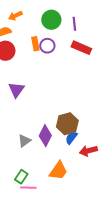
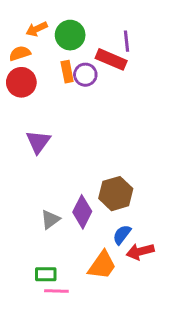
green circle: (51, 20) -> (70, 35), moved
red rectangle: (81, 48) -> (111, 59), moved
blue semicircle: (71, 138) -> (122, 235), moved
red arrow: (88, 151) -> (140, 251), moved
green rectangle: (21, 177) -> (46, 274), turned 56

